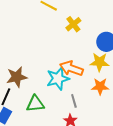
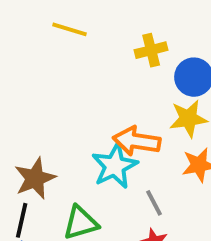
yellow cross: (73, 24) -> (151, 50), moved, turned 35

